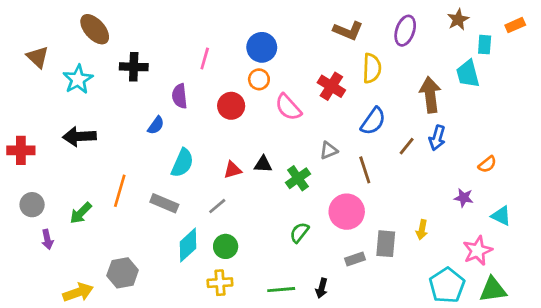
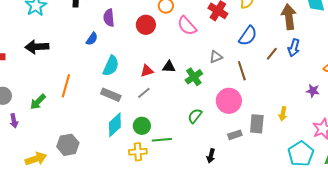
gray rectangle: (164, 203) -> (111, 95), moved
gray line: (217, 206) -> (144, 93), moved
green line: (281, 290) -> (162, 140), moved

